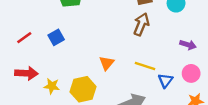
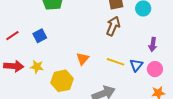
purple arrow: (188, 45) -> (153, 44), turned 80
blue triangle: (165, 81) -> (136, 65), moved
yellow star: (52, 86) -> (37, 67), moved

